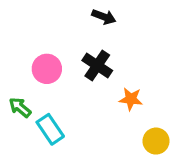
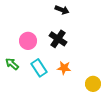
orange star: (131, 99) -> (64, 68), moved
cyan rectangle: (50, 129) -> (39, 68), moved

